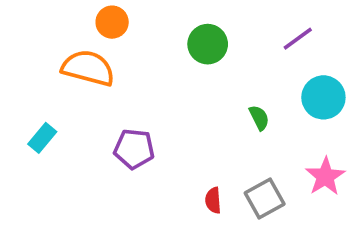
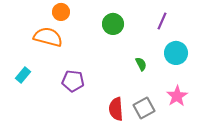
purple line: (298, 39) -> (162, 21), turned -30
red semicircle: (213, 200) -> (116, 109), size x1.6

